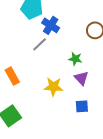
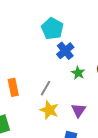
gray line: (40, 44) -> (45, 88), moved, turned -35
green star: (75, 59) -> (78, 73), moved

